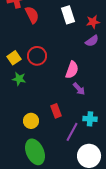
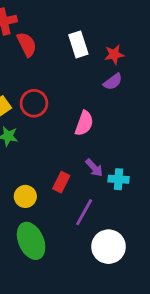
purple arrow: (79, 89) -> (94, 168), moved
red rectangle: (56, 111) -> (61, 182), turned 48
cyan cross: (90, 119) -> (119, 179), moved

